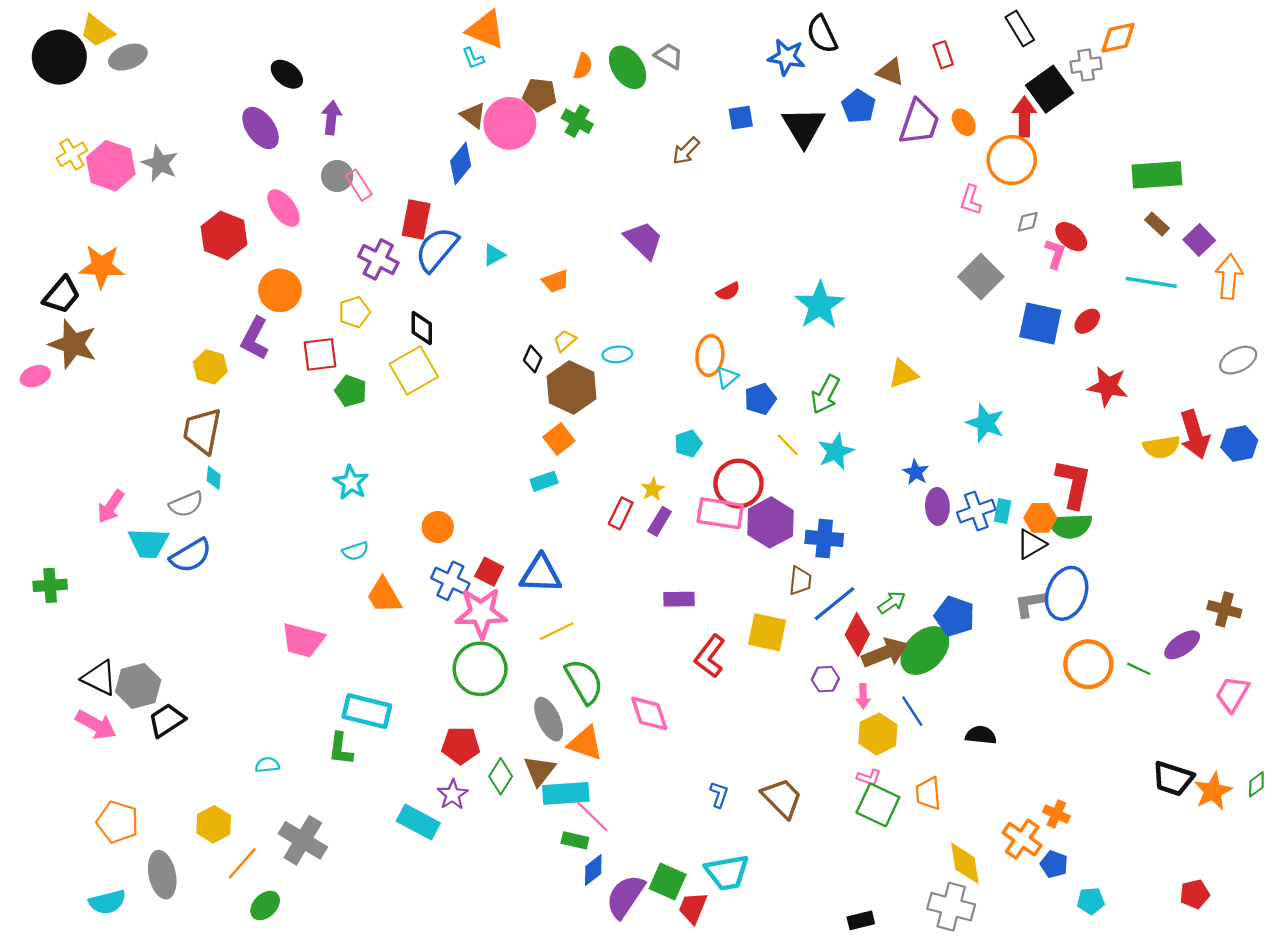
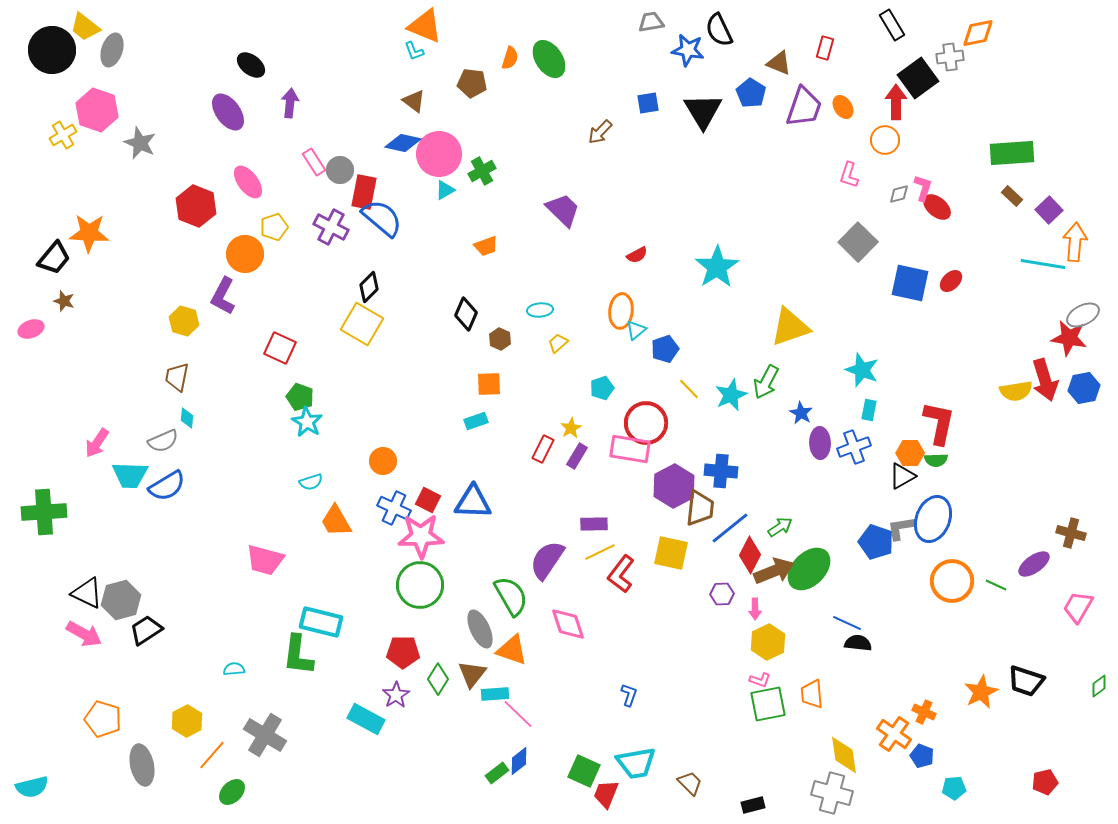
red rectangle: (943, 55) -> (825, 48), turned 35
gray trapezoid: (669, 56) -> (651, 22), moved, turned -40
gray ellipse: (128, 57) -> (112, 50), turned -52
green cross: (577, 121) -> (482, 171), moved, turned 32
pink circle: (510, 123) -> (439, 154), moved
orange circle: (1012, 160) -> (885, 140), size x0.7
blue diamond: (461, 163) -> (403, 143), turned 63
pink hexagon: (111, 166) -> (97, 110), moved
gray circle: (337, 176) -> (340, 170), moved
blue semicircle: (437, 249) -> (382, 218), turned 90
pink L-shape: (1055, 254) -> (923, 188), moved
cyan triangle: (494, 255) -> (445, 190), moved
cyan line: (1151, 282) -> (1043, 264), moved
yellow pentagon: (354, 312) -> (274, 227), moved
black diamond: (422, 328) -> (369, 287), turned 44
yellow trapezoid: (565, 341) -> (558, 343), moved
brown star: (73, 344) -> (64, 301), size x0.5
red square: (320, 354) -> (280, 348), moved, turned 32
black diamond: (533, 359) -> (466, 314), size x1.4
yellow square: (414, 370) -> (362, 324), turned -30
yellow triangle: (903, 374) -> (790, 327), size x1.5
red star: (1108, 386) -> (1069, 338), moved
brown hexagon: (572, 388) -> (500, 339), size x0.5
green pentagon: (351, 391) -> (300, 397), moved
green arrow: (825, 394) -> (766, 382), moved
brown trapezoid: (202, 431) -> (177, 377), size x0.7
orange square: (559, 439) -> (489, 384), turned 36
cyan rectangle: (1003, 511) -> (869, 410), moved
purple hexagon: (770, 522) -> (674, 486), moved
green semicircle: (1070, 526) -> (936, 460), size x0.6
brown trapezoid: (800, 581) -> (700, 508), size x1.4
green cross: (50, 585) -> (44, 512), size x1.5
blue pentagon: (955, 616) -> (876, 542), moved
yellow line: (557, 631) -> (600, 552), moved
blue line: (912, 711) -> (847, 623), moved, turned -32
green L-shape: (341, 749) -> (298, 655), size x1.4
orange star: (1213, 791) -> (981, 692), moved
cyan rectangle: (566, 793) -> (495, 694), size x0.7
brown trapezoid: (782, 798) -> (690, 783), moved, size x0.7
green square: (878, 805) -> (768, 704), turned -36
green rectangle: (575, 840) -> (497, 773), moved, turned -50
purple semicircle: (625, 896) -> (547, 560), moved
cyan semicircle: (107, 902) -> (32, 787), moved

